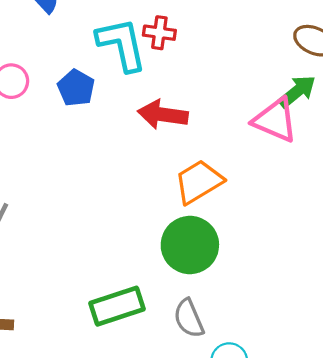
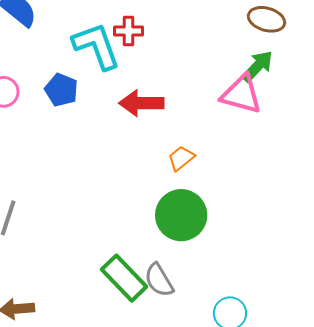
orange trapezoid: (199, 182) -> (181, 158), size x0.6
green rectangle: (117, 306) -> (124, 278), turned 72
gray semicircle: (189, 318) -> (159, 280), moved

